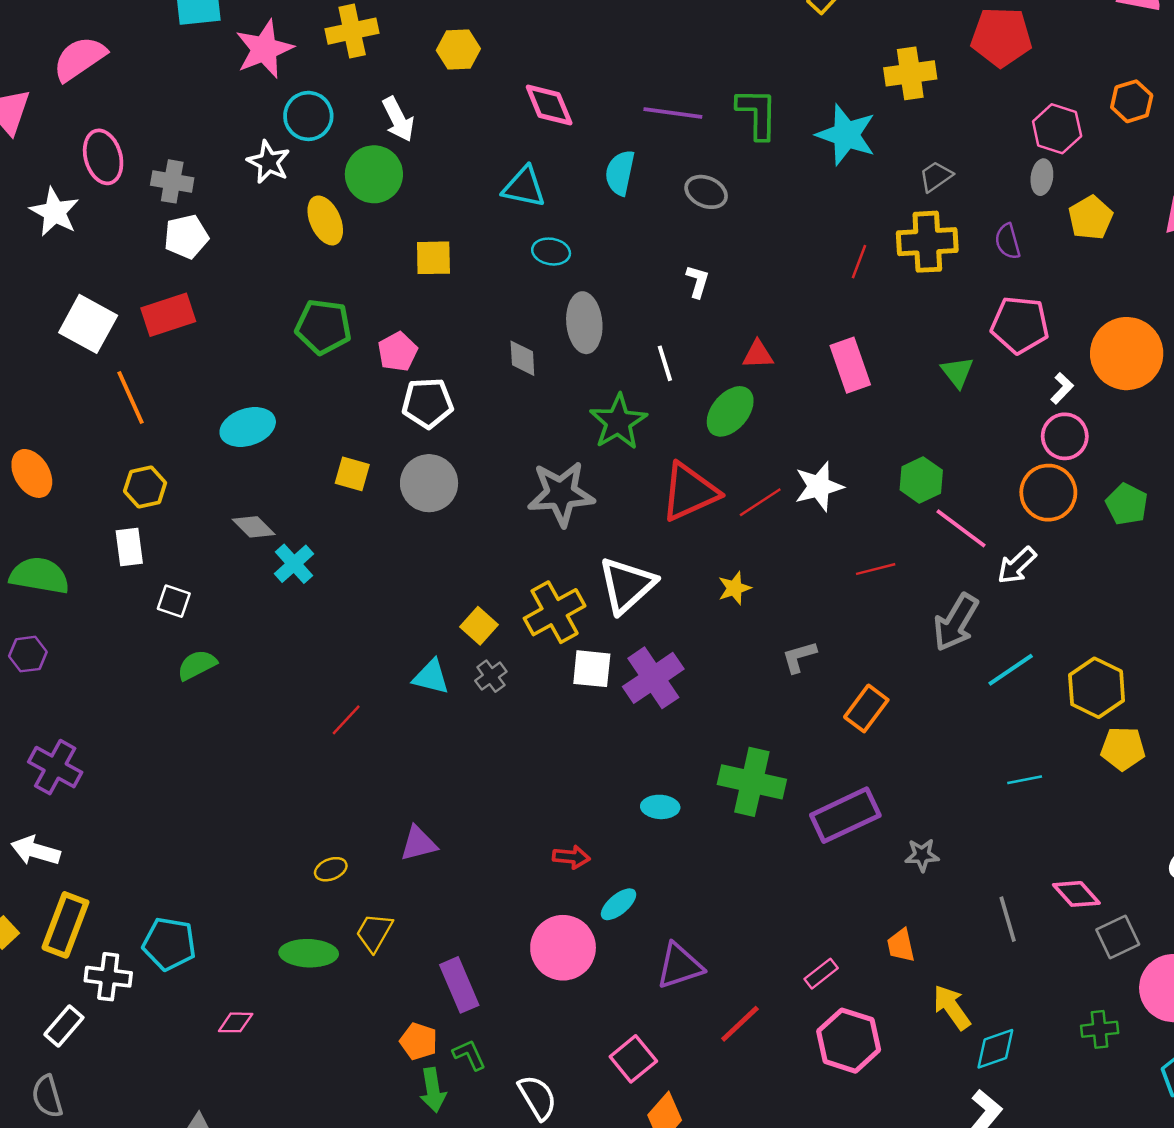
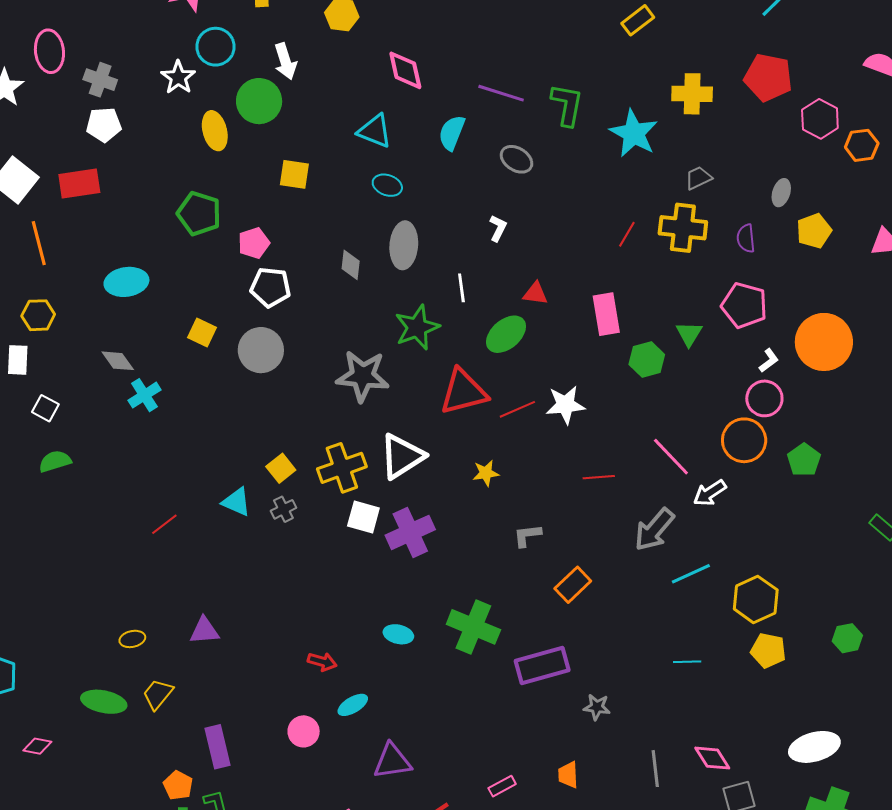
pink hexagon: (1057, 129) -> (820, 119), moved
green hexagon: (921, 480) -> (647, 359), moved
pink circle: (563, 948) -> (304, 731), size x0.6

